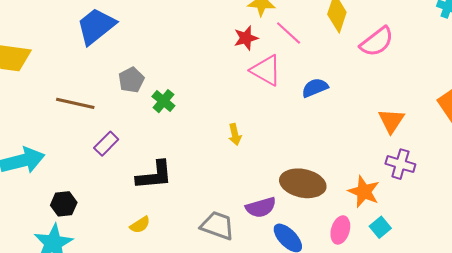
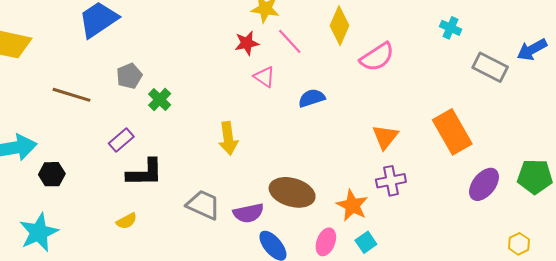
pink triangle: (266, 70) -> (264, 77), size x0.7
yellow arrow: (235, 134) -> (228, 138), size x1.5
purple rectangle: (106, 144) -> (121, 140), moved
purple cross: (400, 164) -> (391, 181), turned -32
black hexagon: (64, 204) -> (52, 174), moved
gray trapezoid: (217, 226) -> (203, 205), moved

